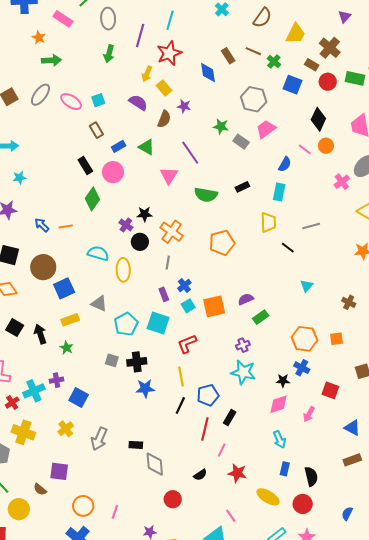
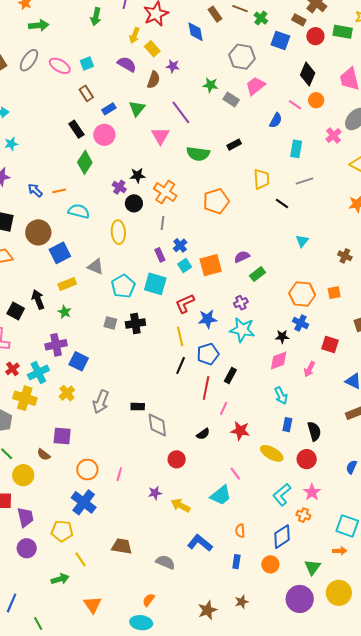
green triangle: (147, 147) -> (137, 108), turned 42
cyan rectangle: (279, 192) -> (296, 149), moved
cyan semicircle: (98, 253) -> (79, 211), moved
black square: (15, 328) -> (16, 311), moved
purple cross: (57, 380) -> (56, 345), size x1.5
blue star: (145, 388) -> (208, 319), moved
cyan cross: (34, 391) -> (38, 372), moved

